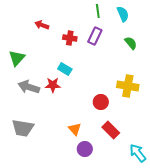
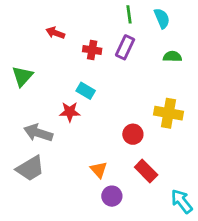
green semicircle: (131, 43) -> (172, 57), turned -48
gray arrow: (29, 87) -> (38, 133), moved
gray trapezoid: (23, 128) -> (30, 168), turned -40

